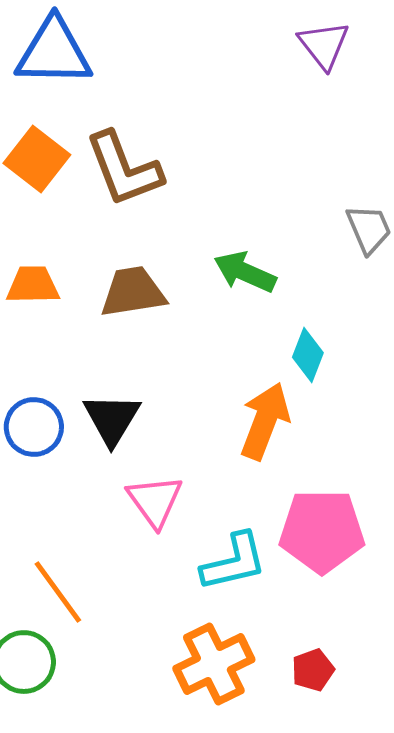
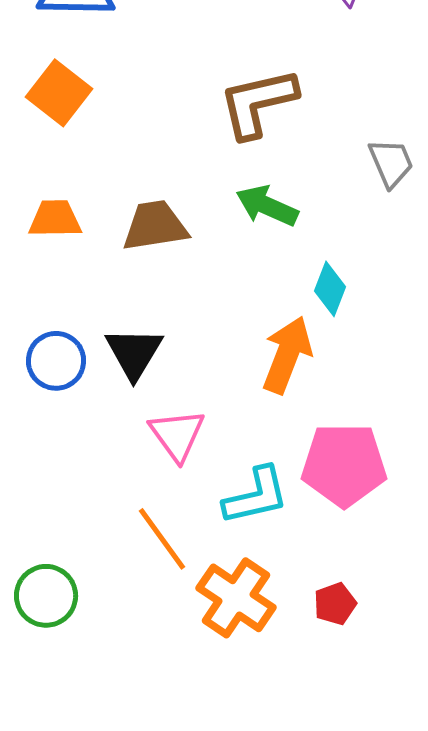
brown L-shape: (124, 169) -> (258, 103), moved, turned 98
orange line: (58, 592) -> (162, 539), moved
orange cross: (214, 664) -> (236, 598), turned -30

